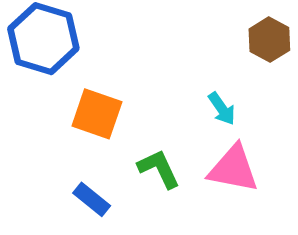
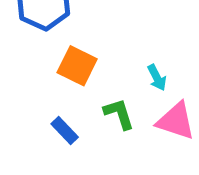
cyan arrow: (222, 109) -> (157, 78), moved

